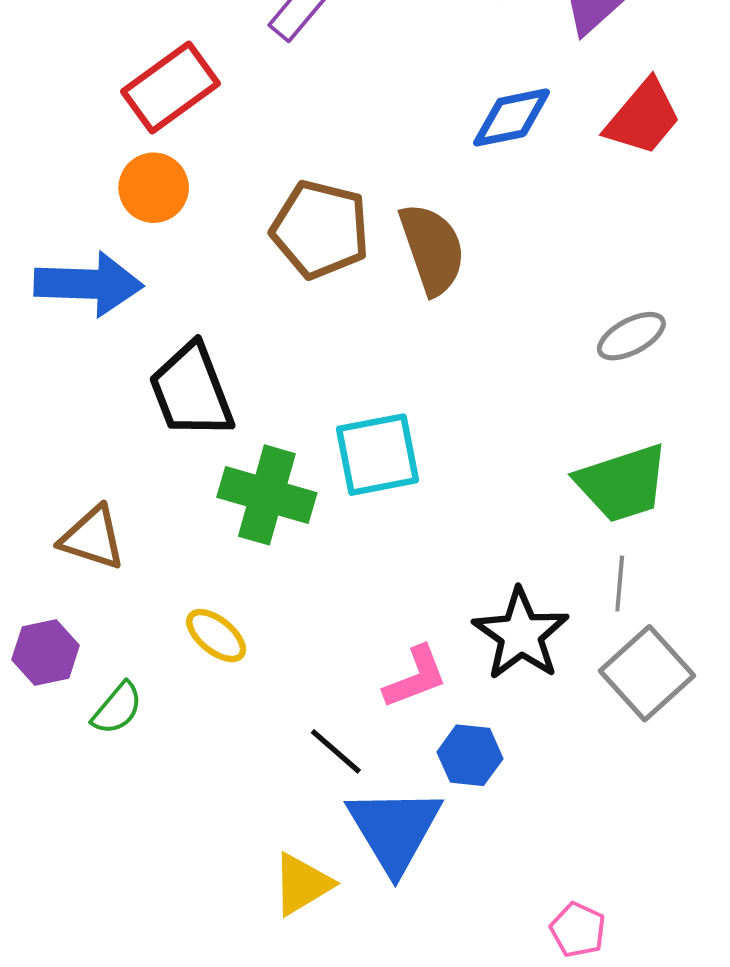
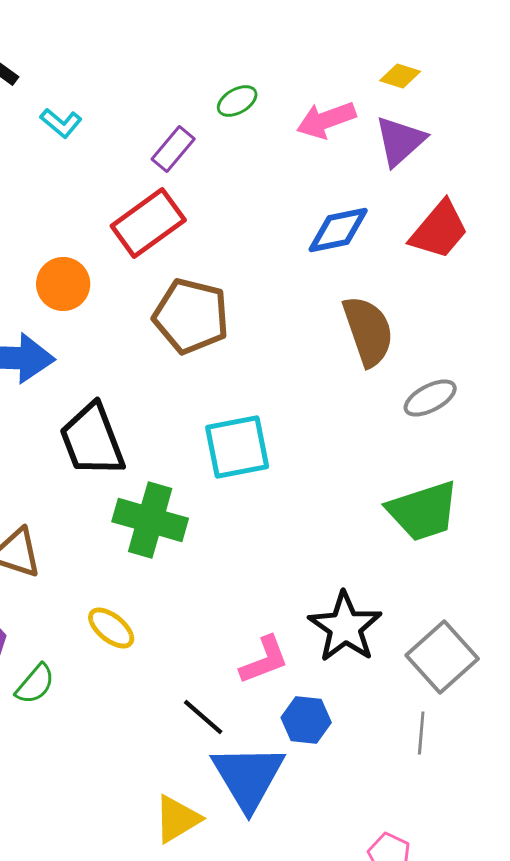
red rectangle: (171, 87) -> (148, 223), moved
brown semicircle: (432, 249) -> (368, 331), moved
cyan square: (378, 455) -> (237, 447), moved
gray line: (620, 583) -> (421, 733), moved

